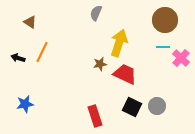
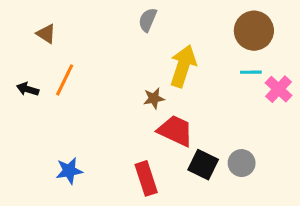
red trapezoid: (125, 74) -> (175, 131), moved
blue star: (25, 104) -> (69, 171), moved

